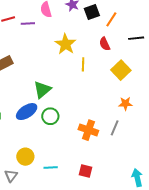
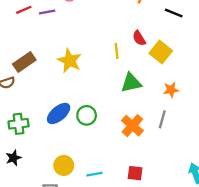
black line: (136, 38) -> (174, 13), turned 35
yellow star: (66, 44) -> (70, 61), moved
red semicircle: (105, 44) -> (139, 38), moved
green triangle: (42, 90) -> (131, 83), moved, turned 36
orange cross: (88, 130) -> (132, 126), turned 30

